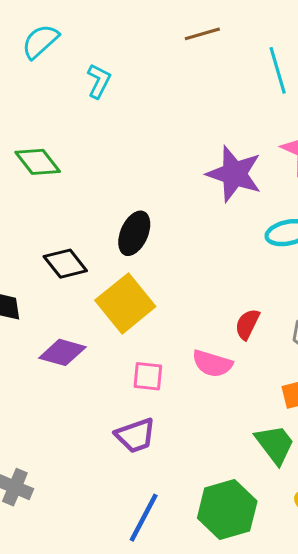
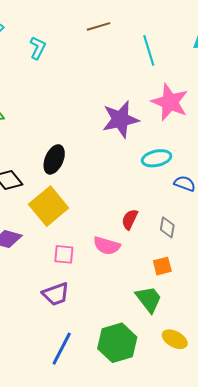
cyan L-shape: (99, 81) -> (38, 48), moved
purple star: (234, 174) -> (120, 119), turned -30

